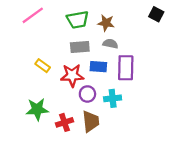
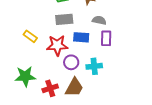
gray semicircle: (110, 44) -> (99, 20), moved
purple rectangle: (126, 68) -> (106, 38), size x0.7
brown trapezoid: (91, 121) -> (74, 87), turned 35

